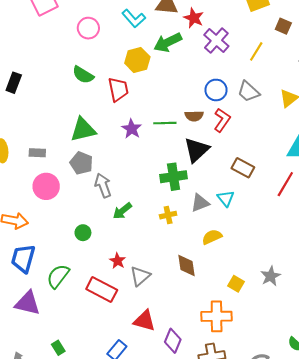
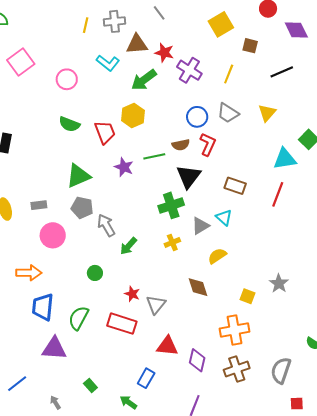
yellow hexagon: (137, 60) -> (133, 116), moved

